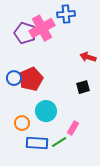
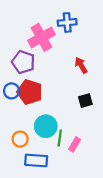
purple pentagon: (25, 33) -> (23, 62), moved
red arrow: (88, 57) -> (81, 65), moved, turned 42
red pentagon: (31, 79) -> (30, 92), turned -30
green line: (59, 142) -> (60, 138), moved, turned -49

